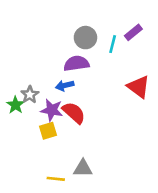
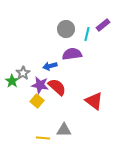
purple semicircle: (76, 63) -> (72, 54), moved
red triangle: (139, 87) -> (94, 101), moved
yellow square: (48, 131) -> (37, 101), turned -32

